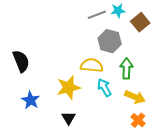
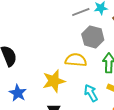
cyan arrow: (104, 87) -> (91, 93), moved

